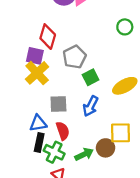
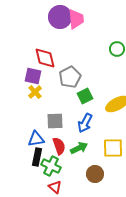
red diamond: (48, 37) -> (45, 58), turned -30
yellow cross: (37, 73) -> (35, 92), size x0.6
brown circle: (106, 148) -> (95, 174), moved
green arrow: (84, 154) -> (79, 148), moved

